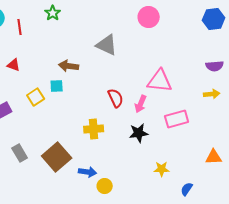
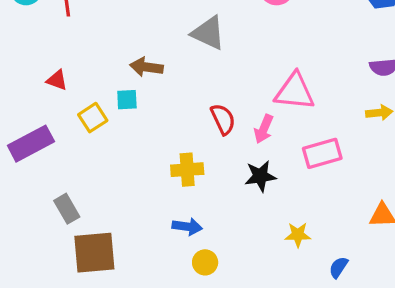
red triangle: (14, 65) -> (57, 80), moved
brown square: (57, 157) -> (94, 253), moved, turned 36
blue arrow: (88, 172) -> (187, 227), moved

